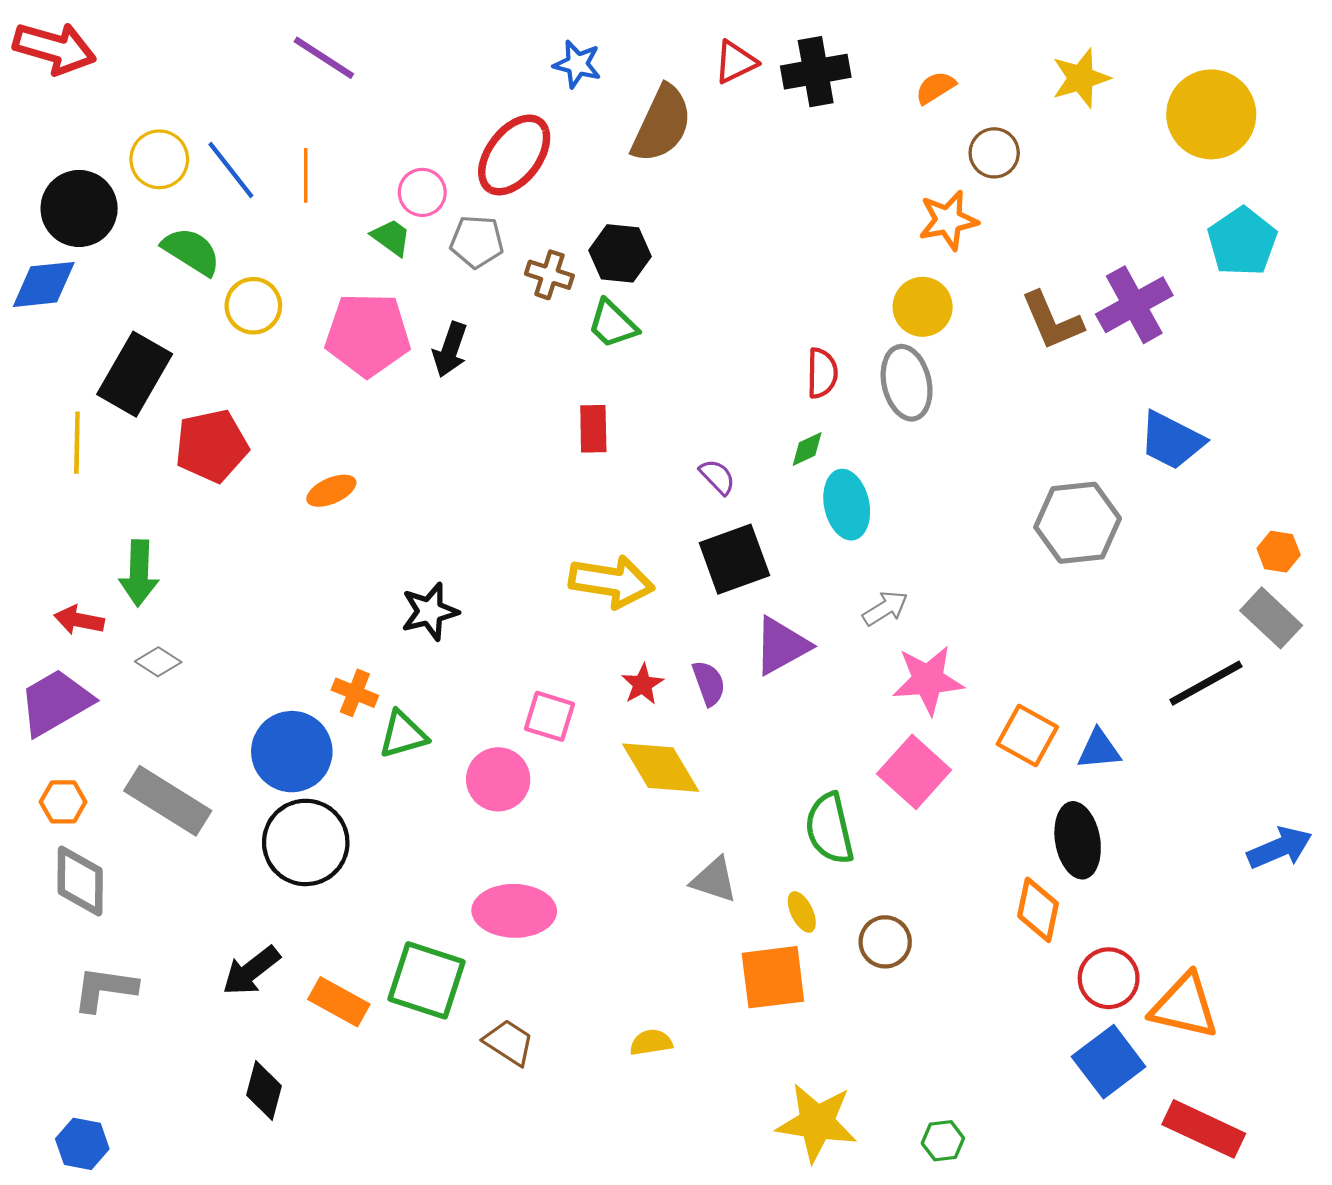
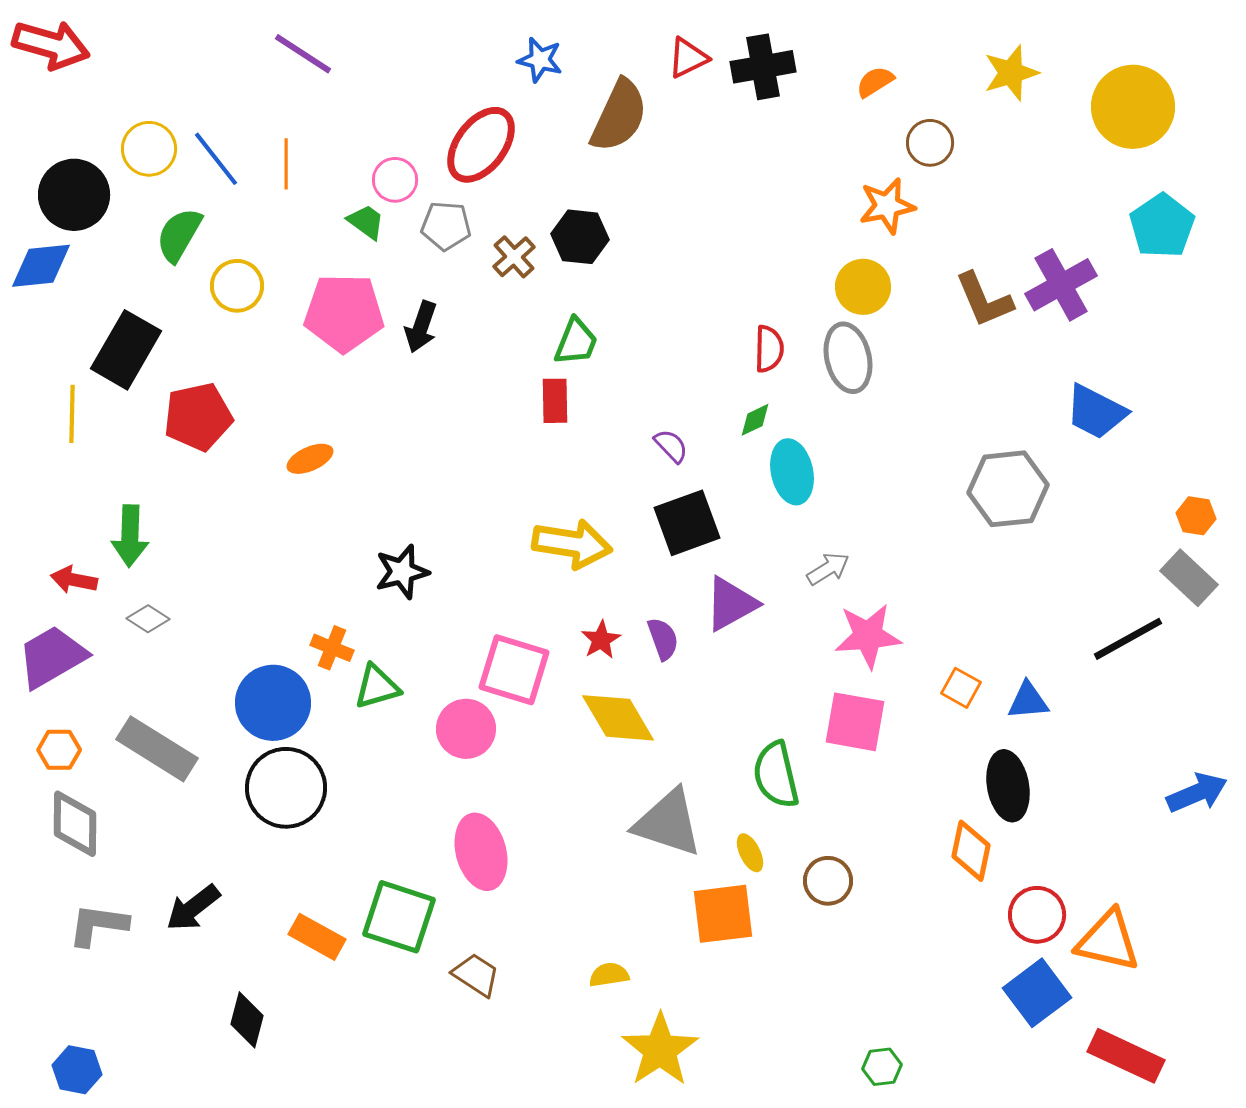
green semicircle: (191, 251) -> (179, 235), turned -92
brown cross: (549, 275) -> (514, 257), turned 30
green trapezoid: (613, 324) -> (576, 342), moved, turned -112
pink square: (549, 716) -> (514, 670), size x1.5
orange square: (1027, 736) -> (961, 688), size x0.7
pink square: (914, 772) -> (855, 722), turned -32
gray triangle: (714, 880) -> (668, 823), size x1.6
pink ellipse: (514, 911) -> (481, 852), turned 74
black arrow: (251, 971) -> (193, 908), moved
yellow star: (817, 1123) -> (660, 1050), moved, turned 30

